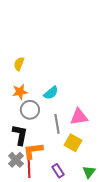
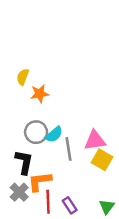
orange star: (20, 92) -> (40, 94), moved
cyan semicircle: (51, 93) -> (54, 135), moved
yellow square: (73, 143) -> (102, 160), moved
red line: (29, 168) -> (48, 202), moved

